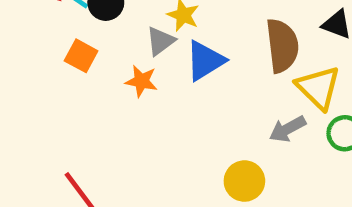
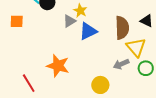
orange square: (81, 56) -> (17, 21), moved, turned -32
orange star: (141, 81) -> (58, 66), moved, size x1.6

